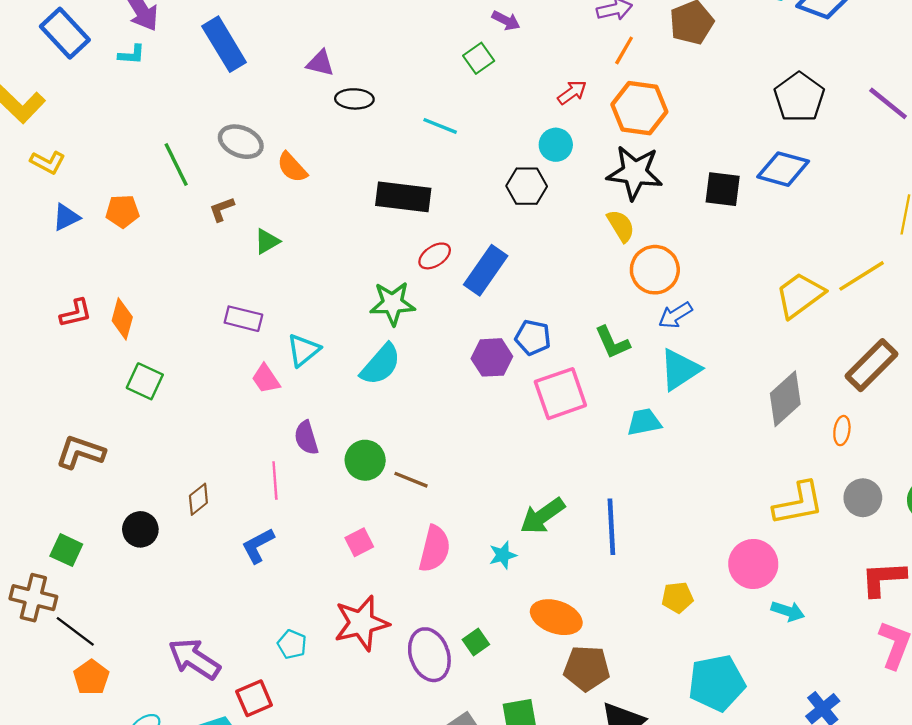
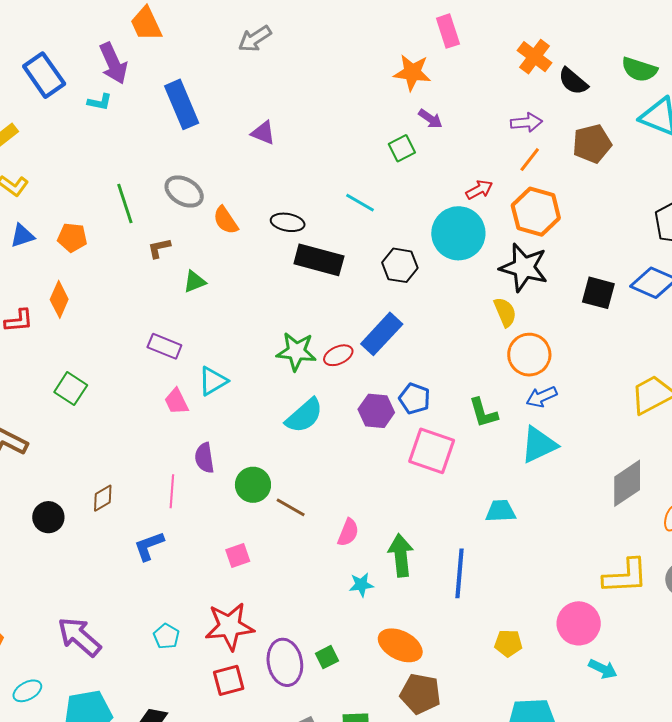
black ellipse: (354, 99) -> (288, 222), moved
cyan circle: (556, 145) -> (458, 233), size x1.8
black hexagon: (527, 186) -> (400, 265), moved
red ellipse: (435, 256) -> (338, 355), moved
orange diamond: (122, 319) -> (59, 299), moved
cyan semicircle: (381, 364) -> (304, 416), moved
pink square: (560, 394) -> (432, 451), turned 30
cyan trapezoid: (644, 422) -> (501, 511), moved
green arrow: (543, 516) -> (401, 555), turned 111
pink semicircle: (434, 549) -> (348, 532), moved, size x0.7
red square: (254, 698) -> (229, 680), moved

